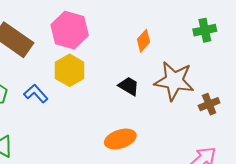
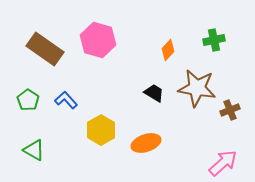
green cross: (205, 30) -> (214, 40), moved
yellow hexagon: (70, 70) -> (101, 130), moved

